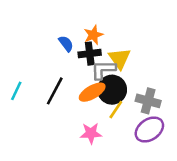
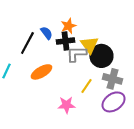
black circle: (112, 90) -> (101, 56), moved
black line: (55, 91) -> (27, 43), moved
orange ellipse: (92, 92) -> (41, 72), moved

